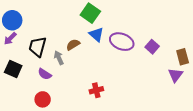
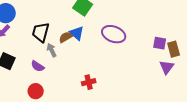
blue triangle: (96, 34) -> (77, 33), moved
black trapezoid: (38, 47) -> (41, 32), moved
purple square: (152, 47) -> (160, 43), moved, turned -32

